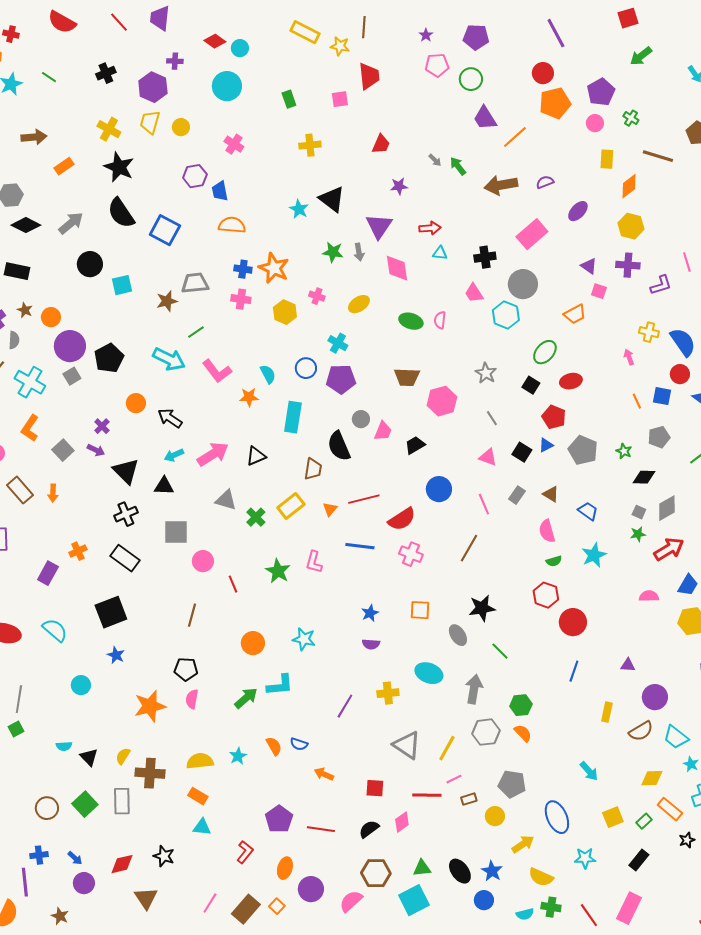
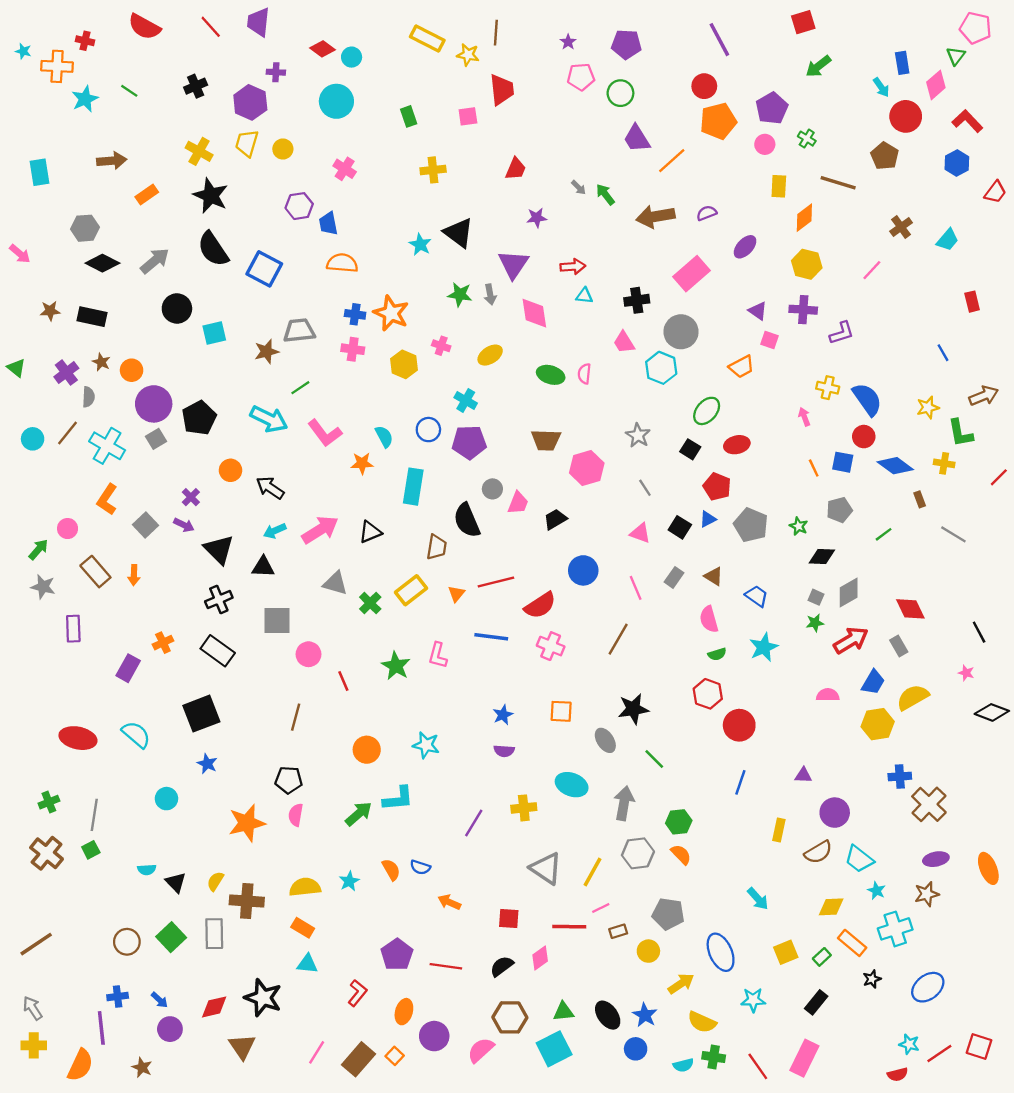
pink line: (687, 262) -> (872, 270), moved, turned 60
black star: (164, 856) -> (263, 998), size x1.5

